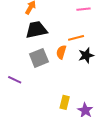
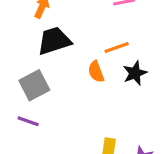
orange semicircle: (61, 52) -> (96, 72), turned -32
gray square: (39, 58) -> (34, 85), moved

